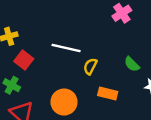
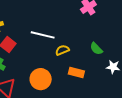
yellow semicircle: (90, 66) -> (62, 50), turned 40

